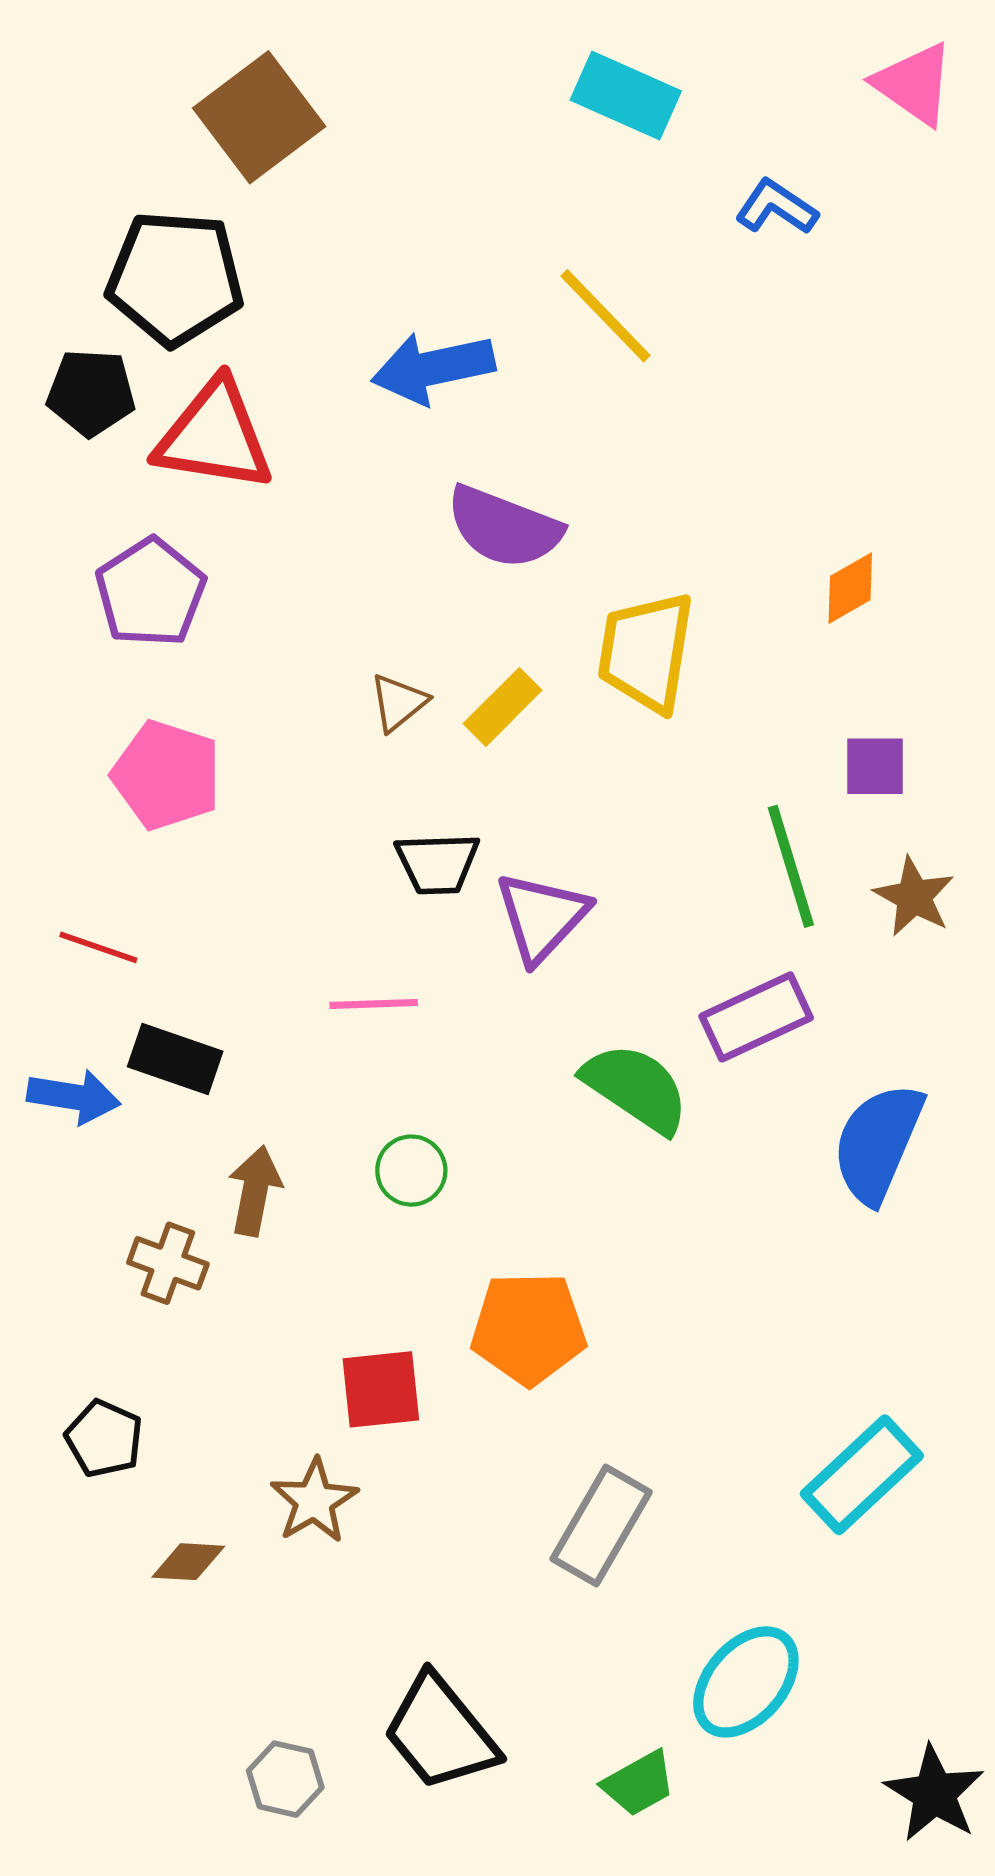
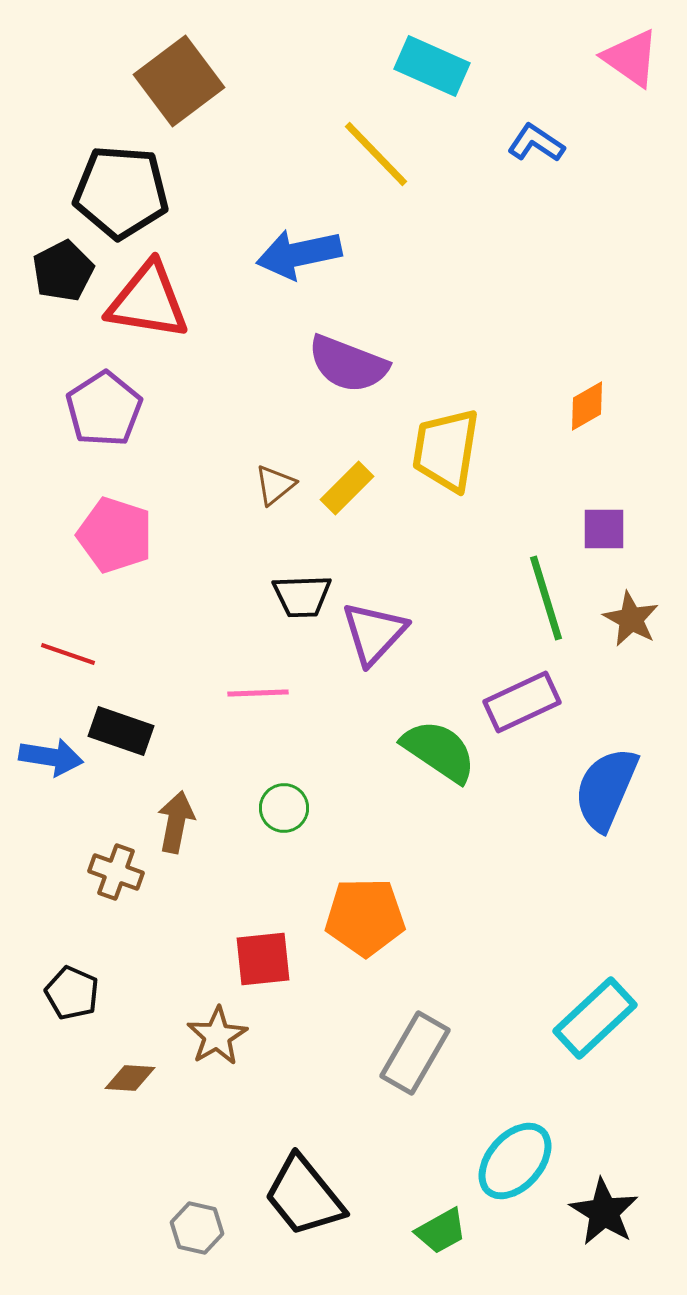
yellow line: (605, 316) -> (376, 154), moved
black pentagon: (91, 393) -> (63, 271), turned -30
black star: (934, 1794) -> (604, 1212), moved

